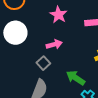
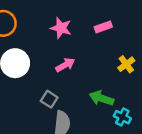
gray square: (43, 63) -> (49, 99), moved

